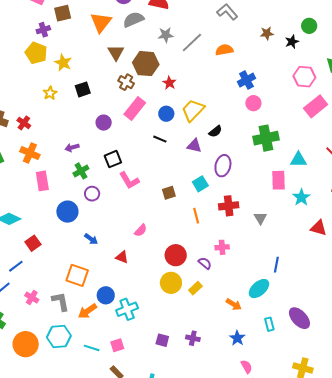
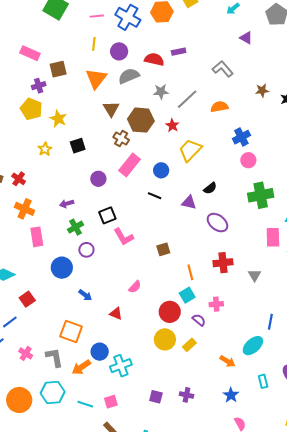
red star: (169, 83) -> (172, 125), moved
yellow trapezoid: (193, 110) -> (190, 150), moved
purple ellipse: (223, 166) -> (217, 223), turned -65
cyan square: (200, 184) -> (187, 295), moved

